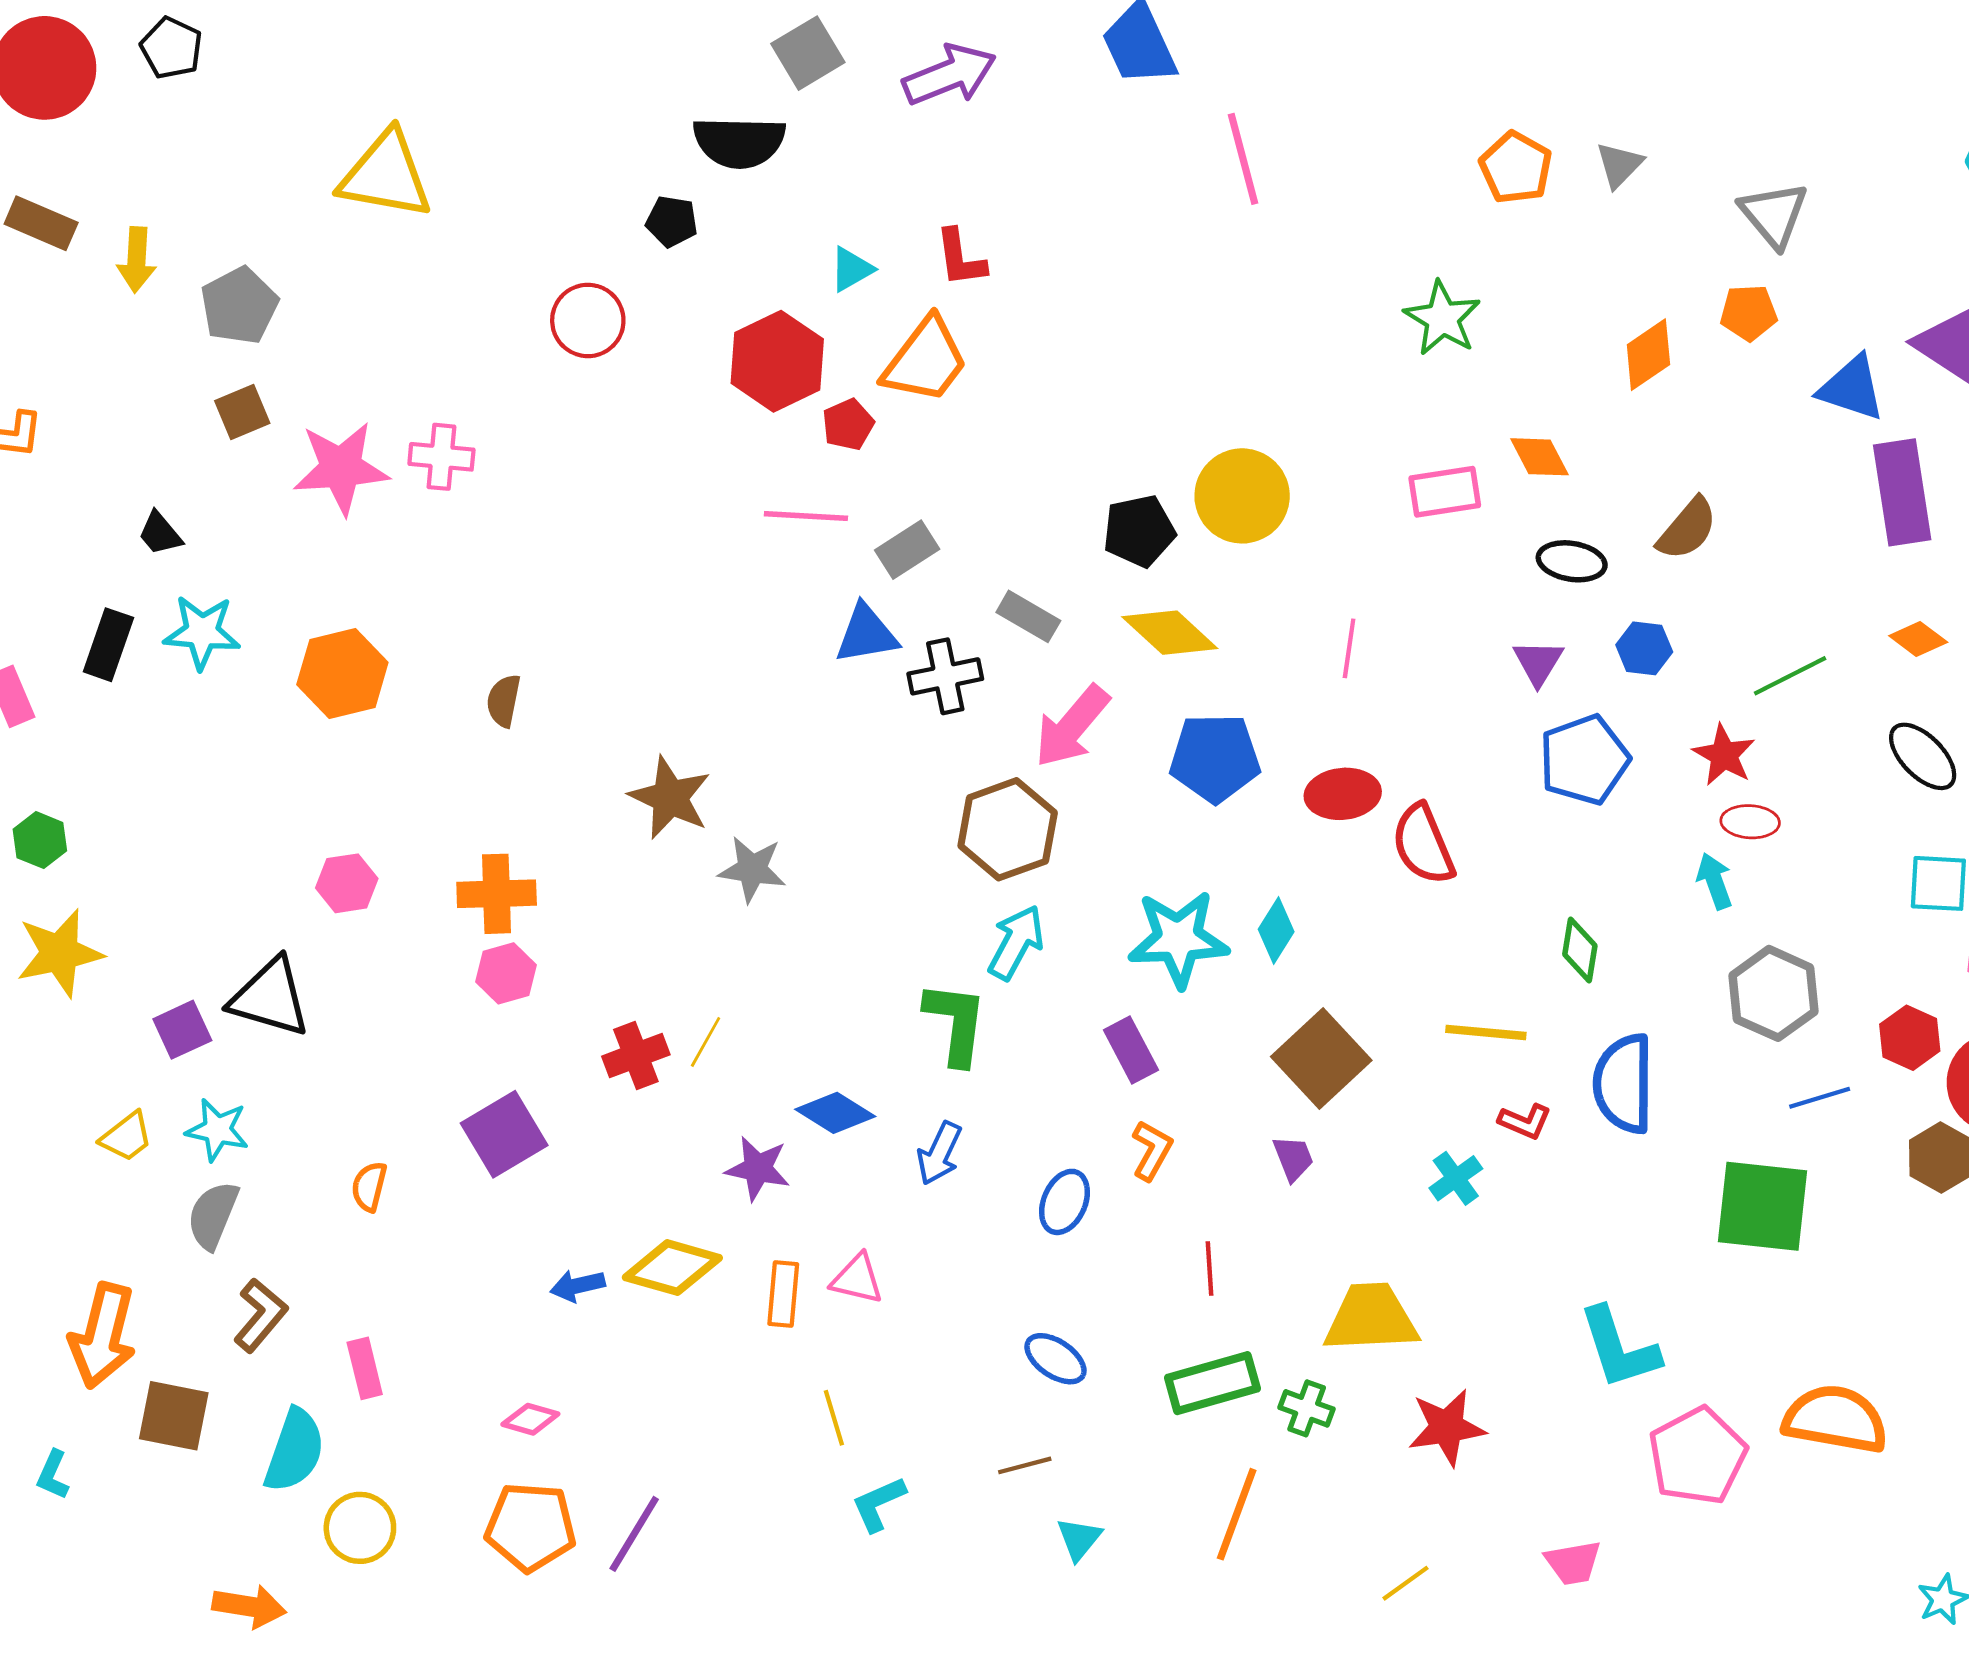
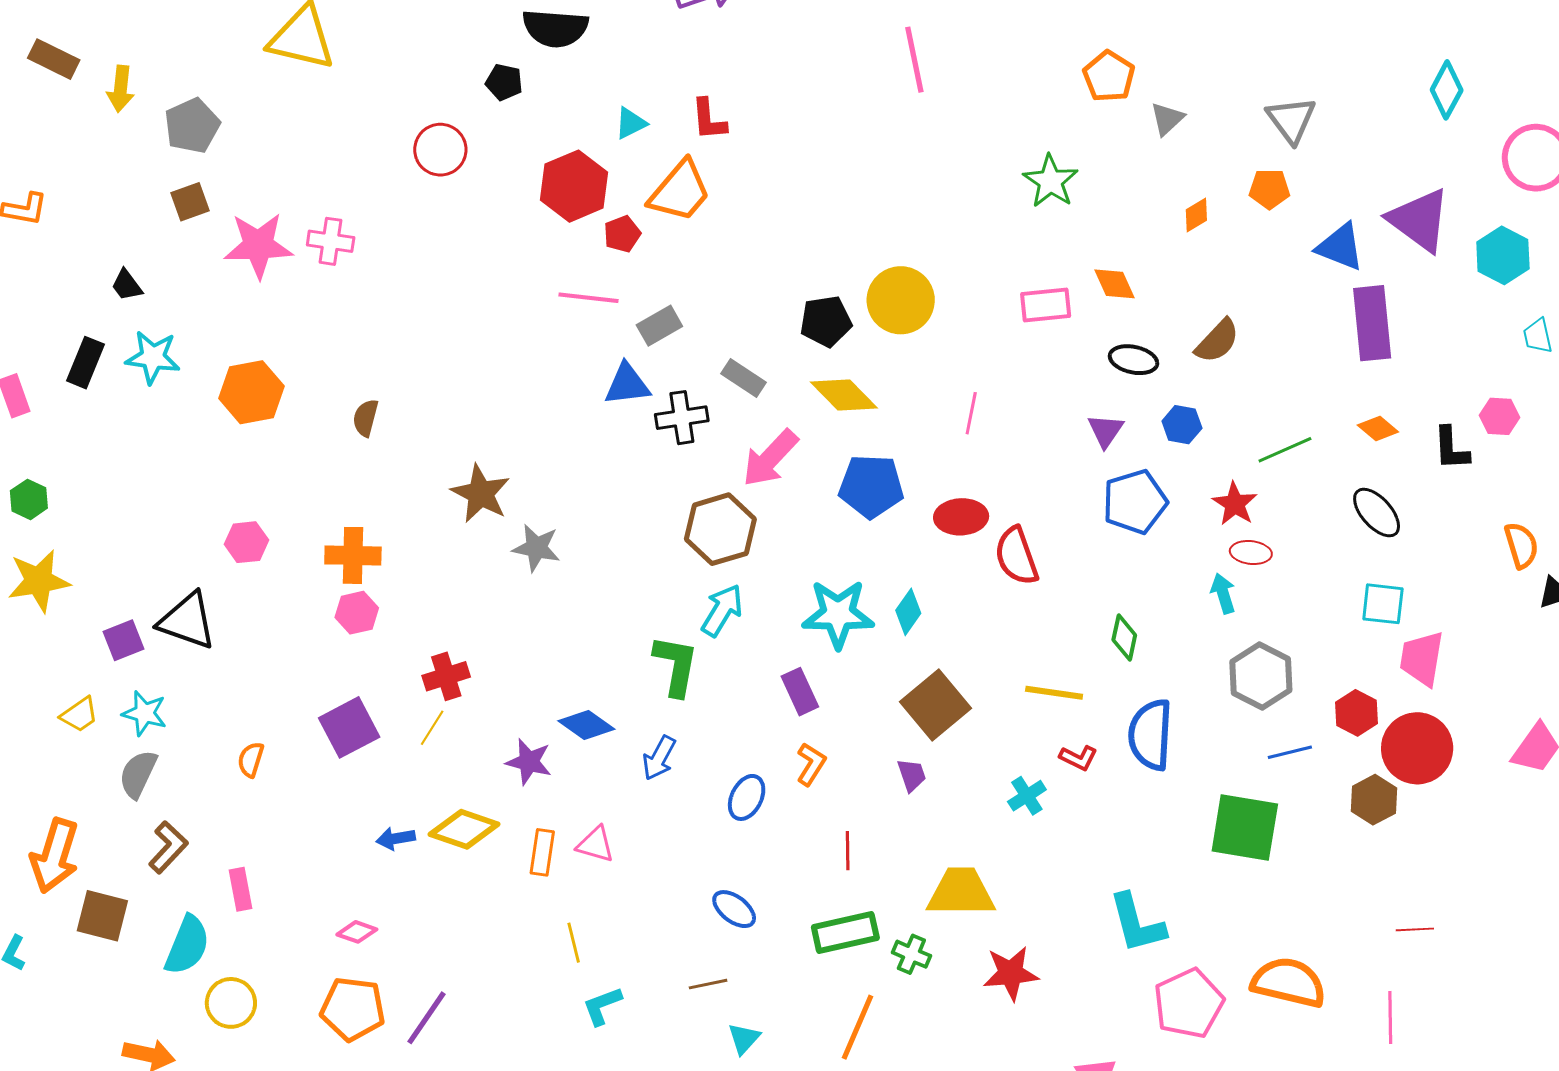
gray triangle: (1619, 165) -> (1167, 119), moved
orange diamond: (1648, 355) -> (1196, 215), size x0.7
yellow line: (706, 1042) -> (432, 728), moved

